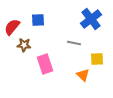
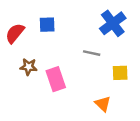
brown star: (24, 45) -> (28, 67), moved
orange triangle: (83, 75) -> (103, 104), moved

